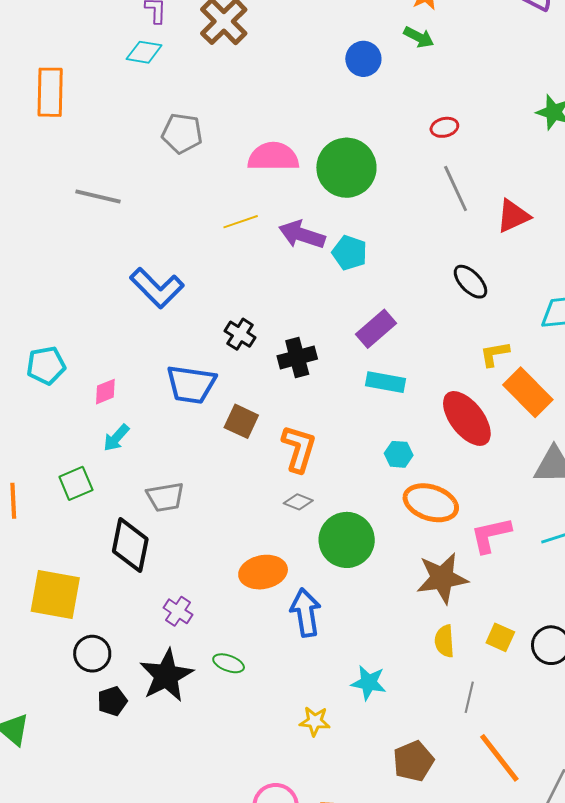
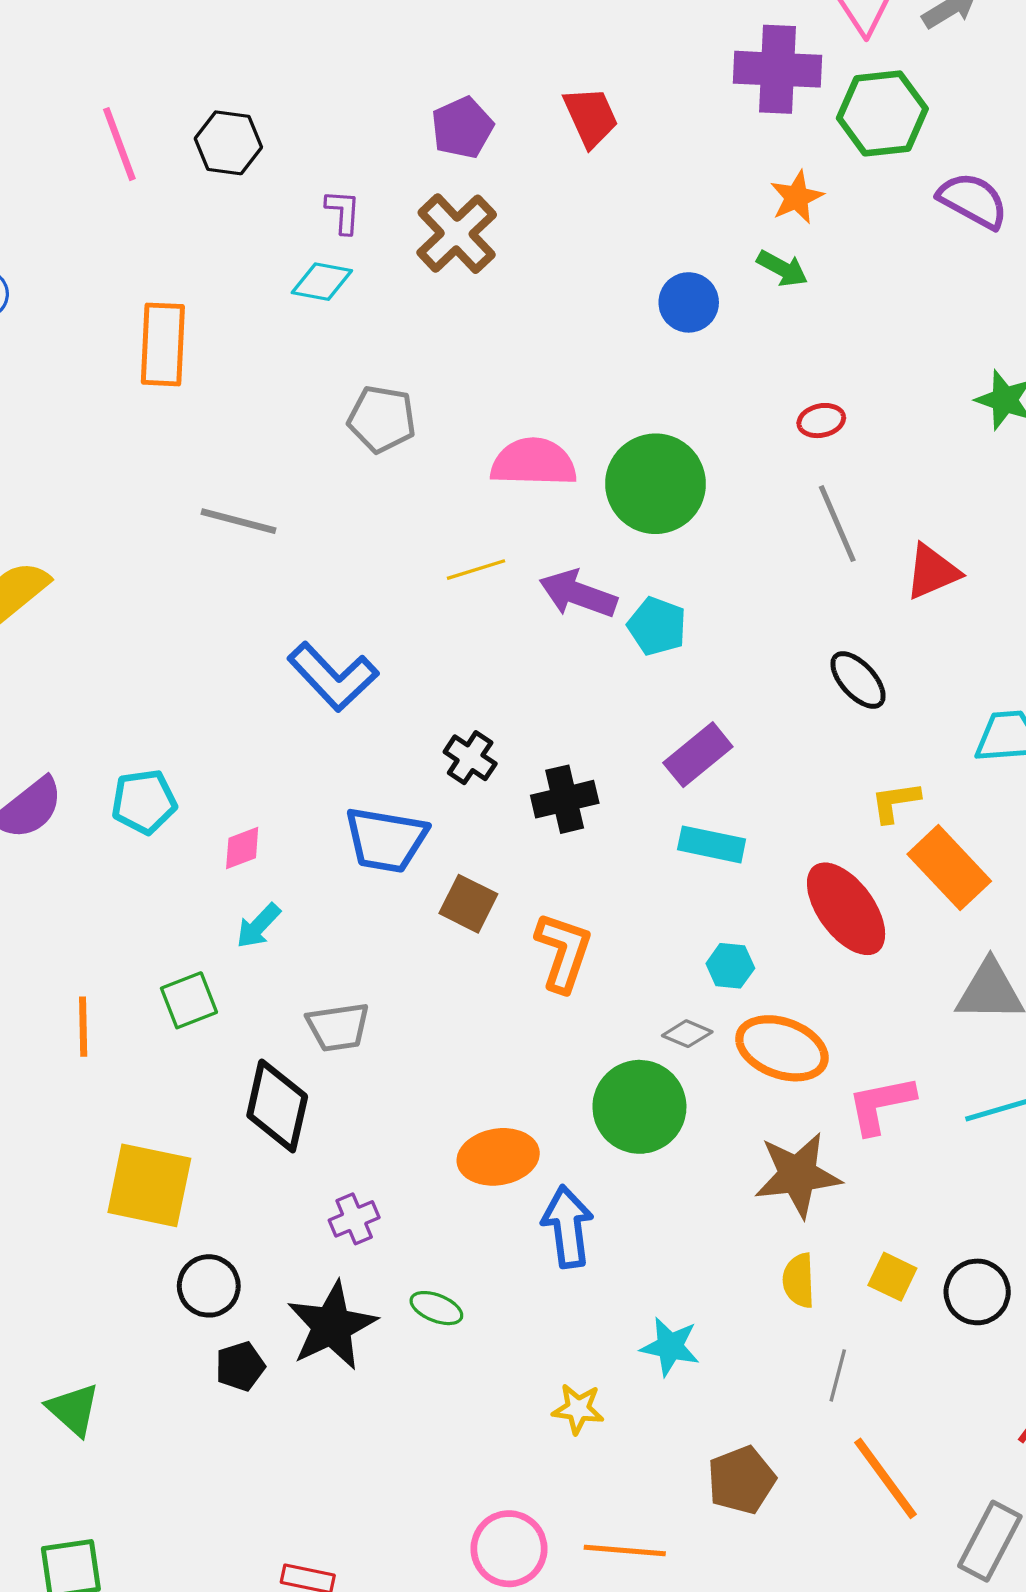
gray diamond: (298, 502) -> (687, 1034), moved
purple cross: (178, 611) -> (354, 1219), turned 32

